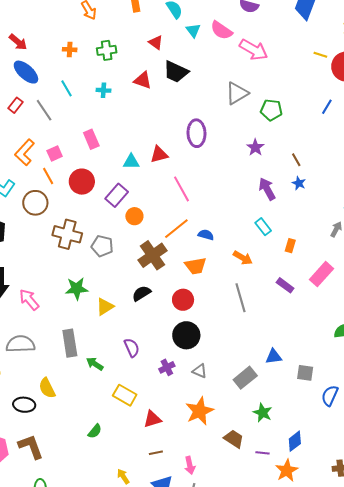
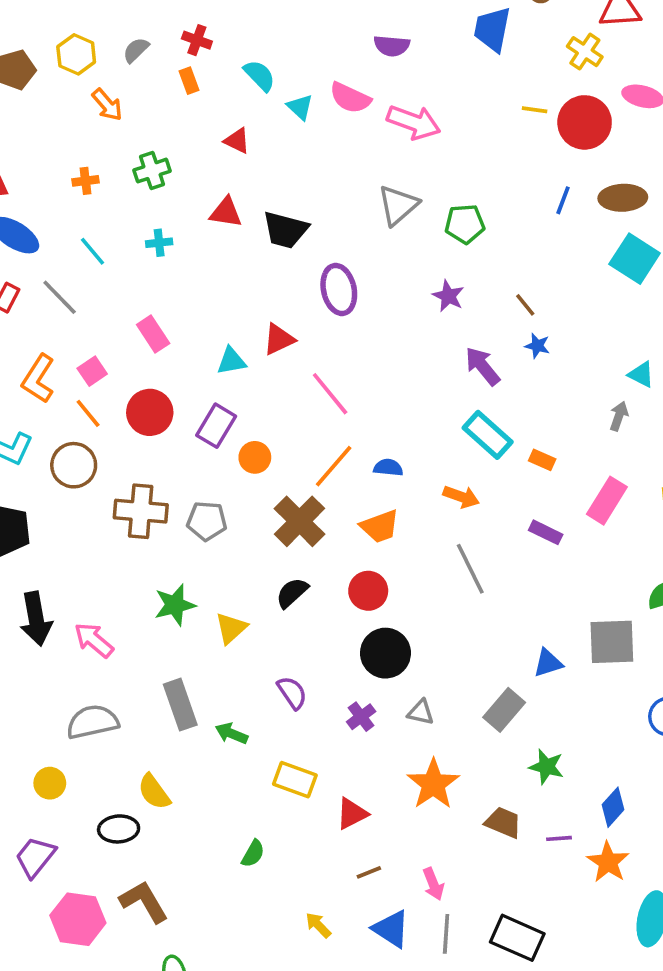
black trapezoid: (176, 72) -> (285, 230), moved
cyan rectangle: (263, 227) -> (488, 435), size x1.5
orange rectangle: (290, 246) -> (542, 460), turned -72
gray square: (305, 373) -> (612, 642), moved, size x1.6

